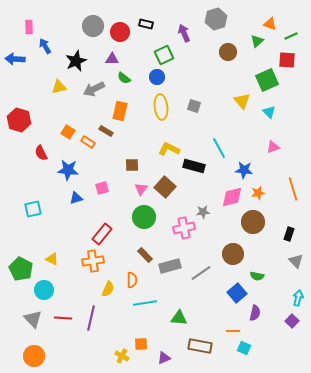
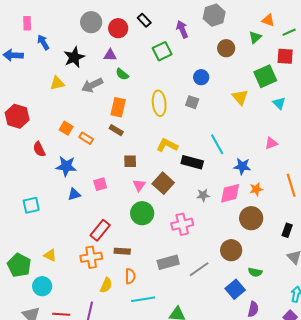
black rectangle: (146, 24) -> (144, 20), turned 32
blue circle: (157, 77) -> (201, 77), moved
cyan triangle: (269, 112) -> (279, 103), moved
brown rectangle: (106, 131) -> (116, 130), moved
gray star: (203, 212) -> (203, 195), moved
brown rectangle: (145, 255) -> (122, 251), moved, turned -42

